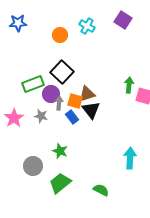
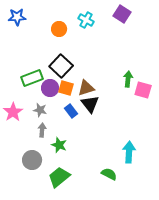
orange square: (75, 101) -> (66, 88), moved
gray arrow: (59, 103) -> (42, 130), moved
green semicircle: (101, 190) -> (109, 174), moved

